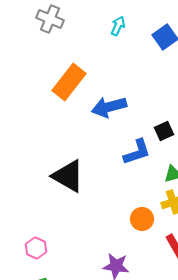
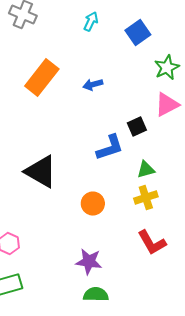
blue arrow: (109, 107) -> (93, 84), moved, size x0.6
orange circle: (142, 219) -> (93, 204), moved

